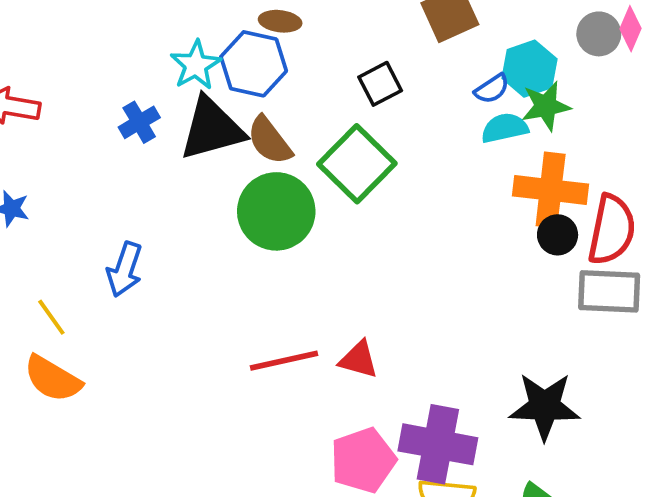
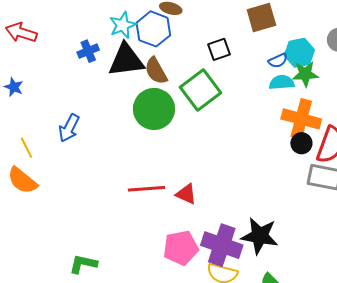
black star: (545, 406) -> (260, 236), moved

